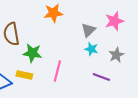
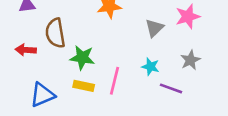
cyan star: (91, 49) -> (150, 67), moved
yellow rectangle: (24, 75) -> (84, 86), moved

